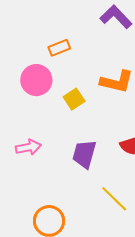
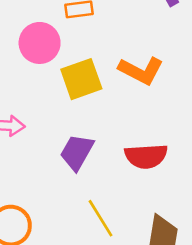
yellow square: (74, 99) -> (81, 79), size x1.5

